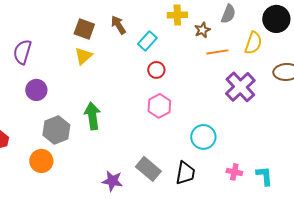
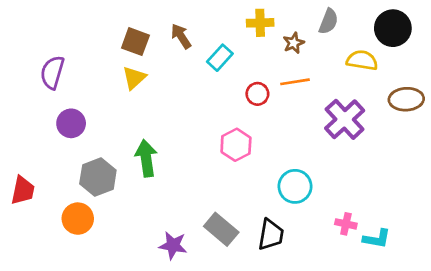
yellow semicircle: (253, 43) -> (362, 60), turned -100
orange line: (217, 52) -> (295, 82), moved
red circle: (156, 70) -> (257, 94), moved
pink cross: (234, 172) -> (346, 224), moved
cyan L-shape: (264, 176) -> (377, 239), turned 105

